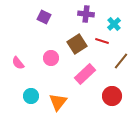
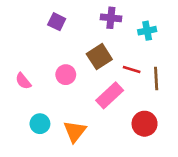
cyan cross: (114, 24) -> (147, 31), turned 32
red line: (102, 41) -> (132, 69), moved
brown line: (121, 61) -> (156, 78), turned -42

